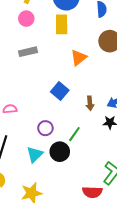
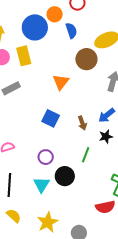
yellow rectangle: (62, 24) -> (24, 56), moved
green line: (74, 134) -> (86, 155), moved

